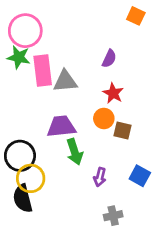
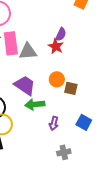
red star: (113, 93) -> (56, 46), moved
purple trapezoid: (61, 126) -> (25, 85), turned 40
green arrow: (75, 152) -> (35, 104), turned 102

